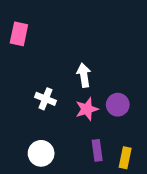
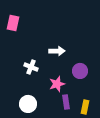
white arrow: (84, 75) -> (57, 51), turned 98
pink star: (87, 109) -> (57, 84), moved

